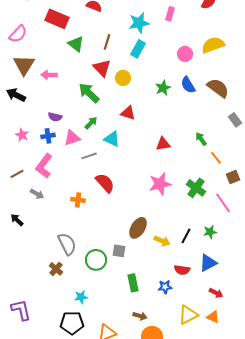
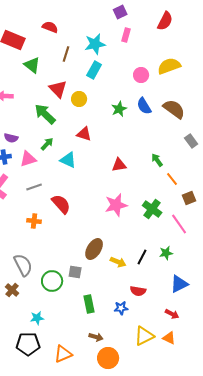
brown line: (107, 42) -> (66, 54), moved
gray line: (89, 156) -> (34, 187), moved
blue triangle: (208, 263) -> (179, 284), moved

